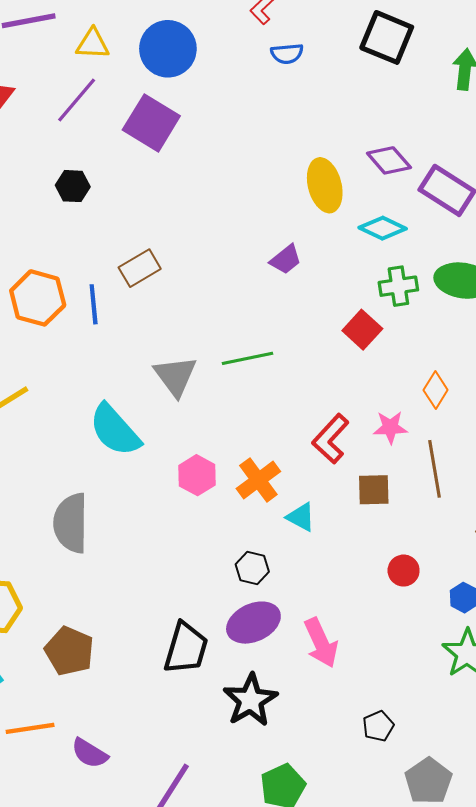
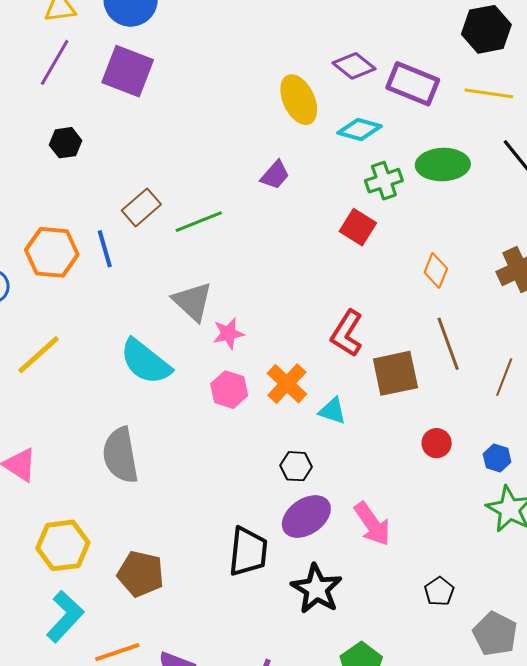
green line: (248, 358) -> (199, 222), moved
pink star: (390, 427) -> (228, 333), moved
brown square: (374, 490) -> (395, 373), size x1.4

